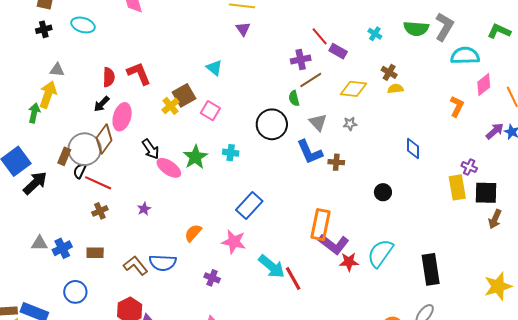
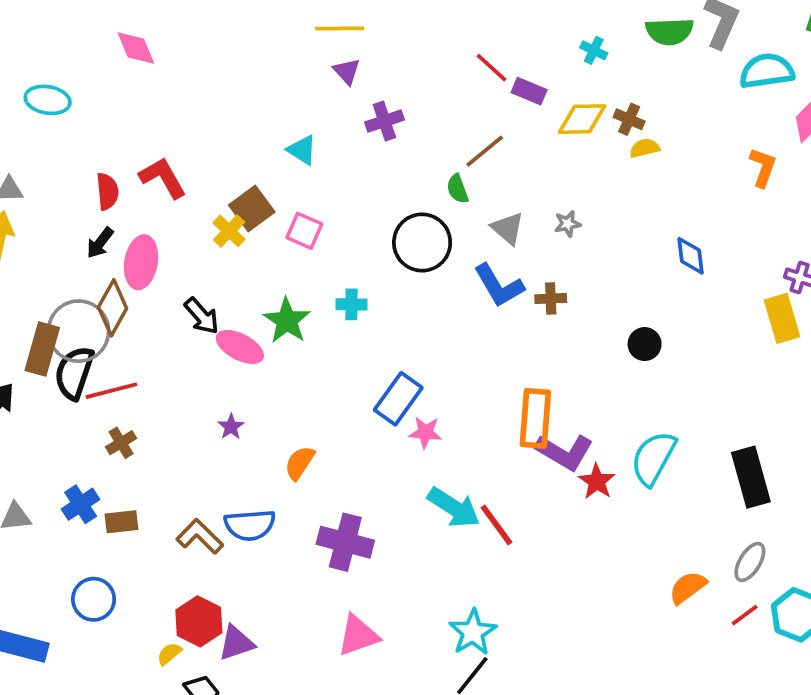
purple cross: (301, 60) -> (384, 121), moved
yellow diamond: (353, 89) -> (582, 119), moved
brown rectangle: (64, 156) -> (42, 349), size x1.5
black semicircle: (80, 171) -> (74, 373), size x1.8
red line: (98, 183) -> (111, 391), turned -32
purple star: (144, 209) -> (231, 427), moved
pink star: (234, 242) -> (425, 432), moved, size x0.7
blue cross: (62, 248) -> (81, 504), moved
red star: (349, 262) -> (597, 481), turned -30
purple cross: (212, 278) -> (345, 542), size x1.8

